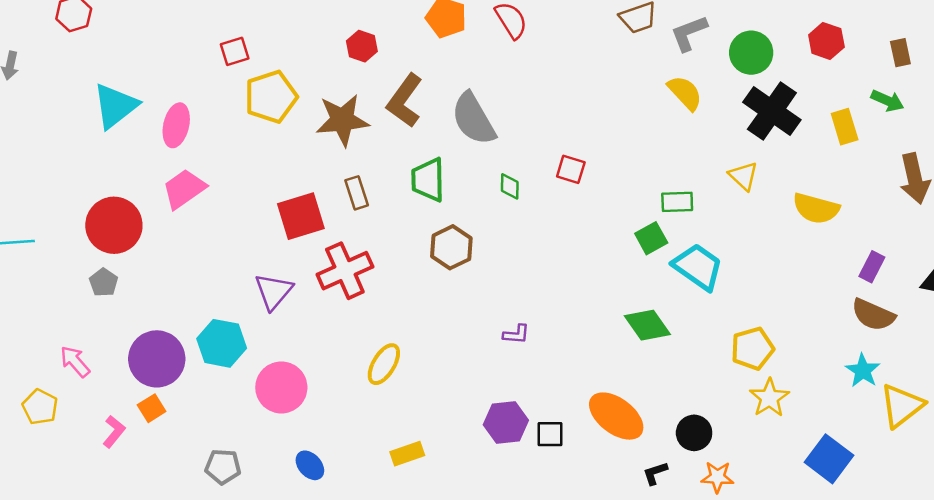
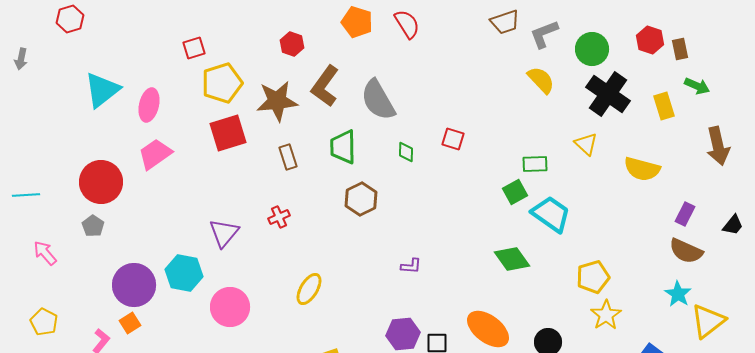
brown rectangle: (900, 53) -> (680, 49), moved
red square: (301, 216) -> (228, 133), moved
red cross: (345, 271) -> (279, 217), size x0.5
pink arrow: (75, 362) -> (45, 253), moved

